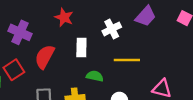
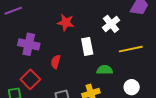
red semicircle: (45, 57) -> (56, 62), size x0.6

